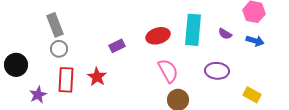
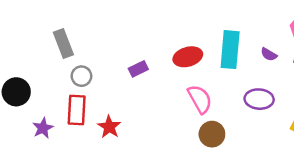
gray circle: (59, 49) -> (81, 76), moved
red star: (97, 77) -> (109, 127), moved

